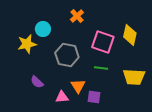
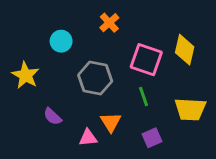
yellow star: (27, 44) -> (26, 75), moved, turned -30
green line: (101, 68) -> (143, 97), turned 64
purple square: (94, 97) -> (152, 138), moved, turned -32

